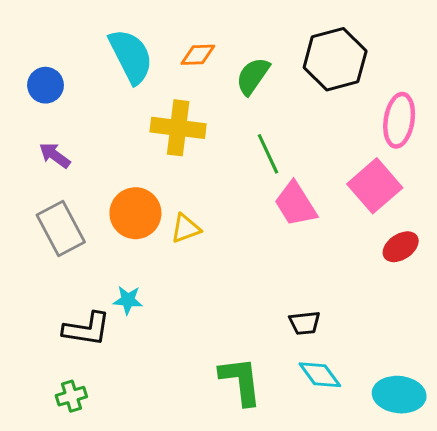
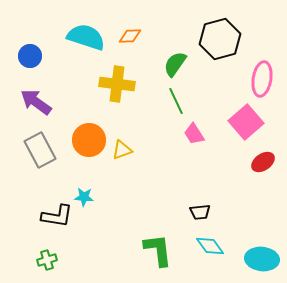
cyan semicircle: (131, 56) -> (86, 37), turned -45
green semicircle: (253, 76) -> (175, 64), moved
purple arrow: (55, 155) -> (36, 102), size x1.5
pink trapezoid: (295, 204) -> (194, 134), size x0.7

